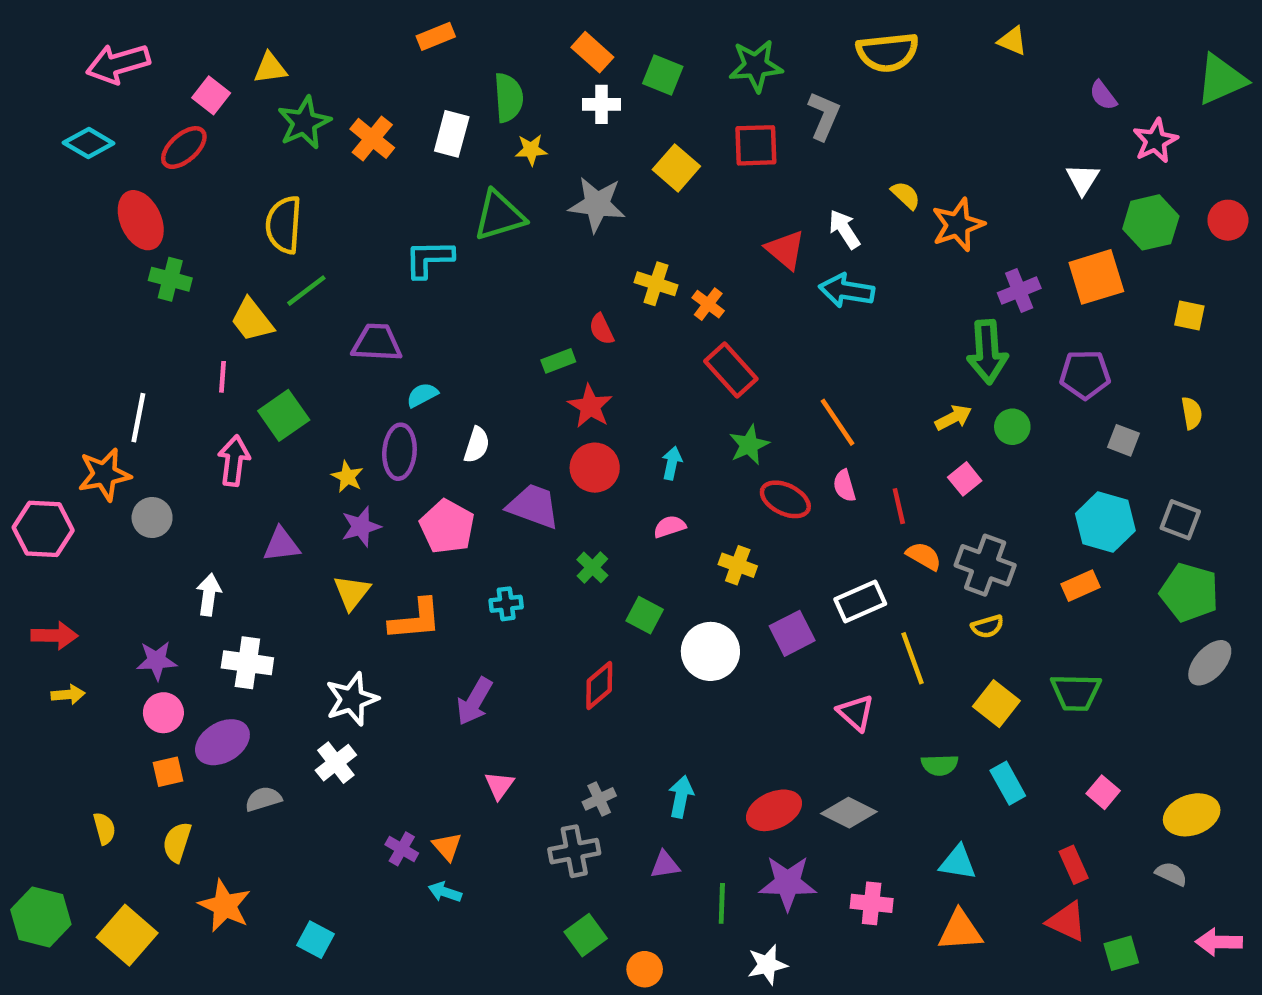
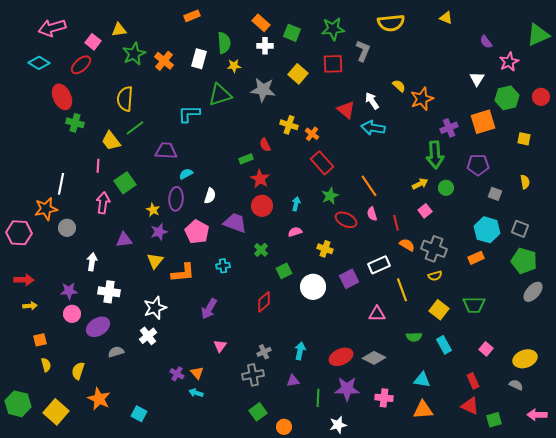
green square: (645, 615) -> (284, 271), turned 35
pink triangle: (856, 713) -> (377, 314), turned -42
orange square: (168, 772) -> (40, 340), moved

